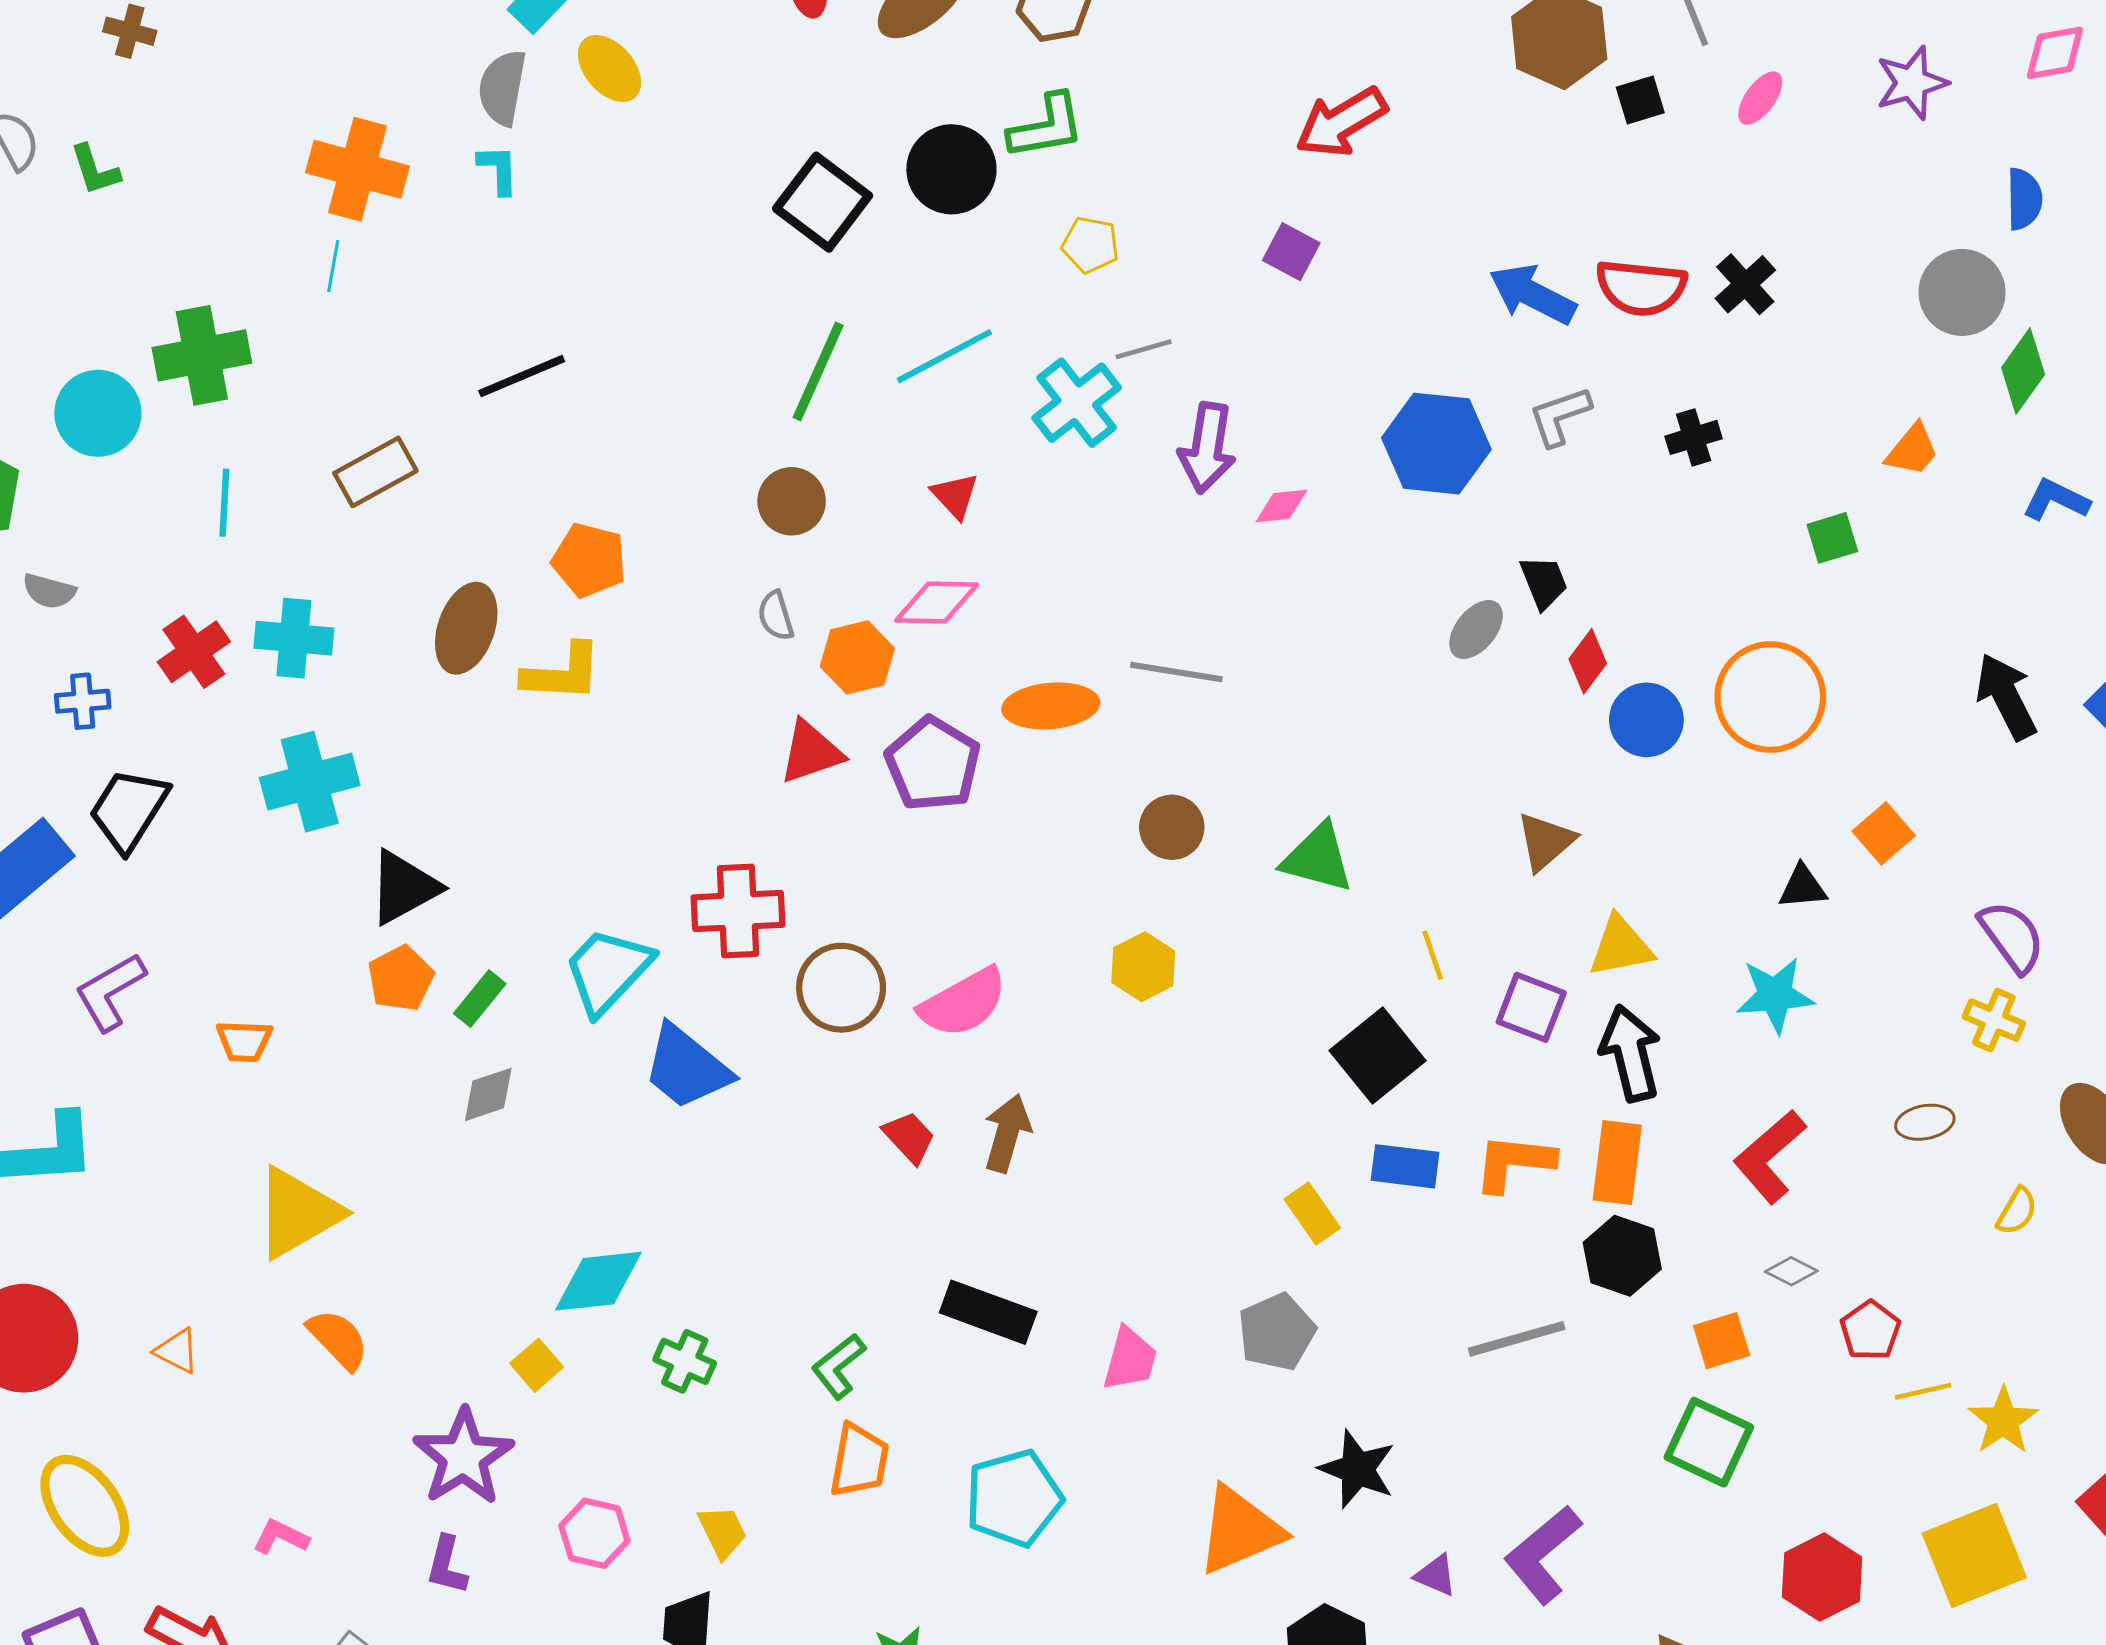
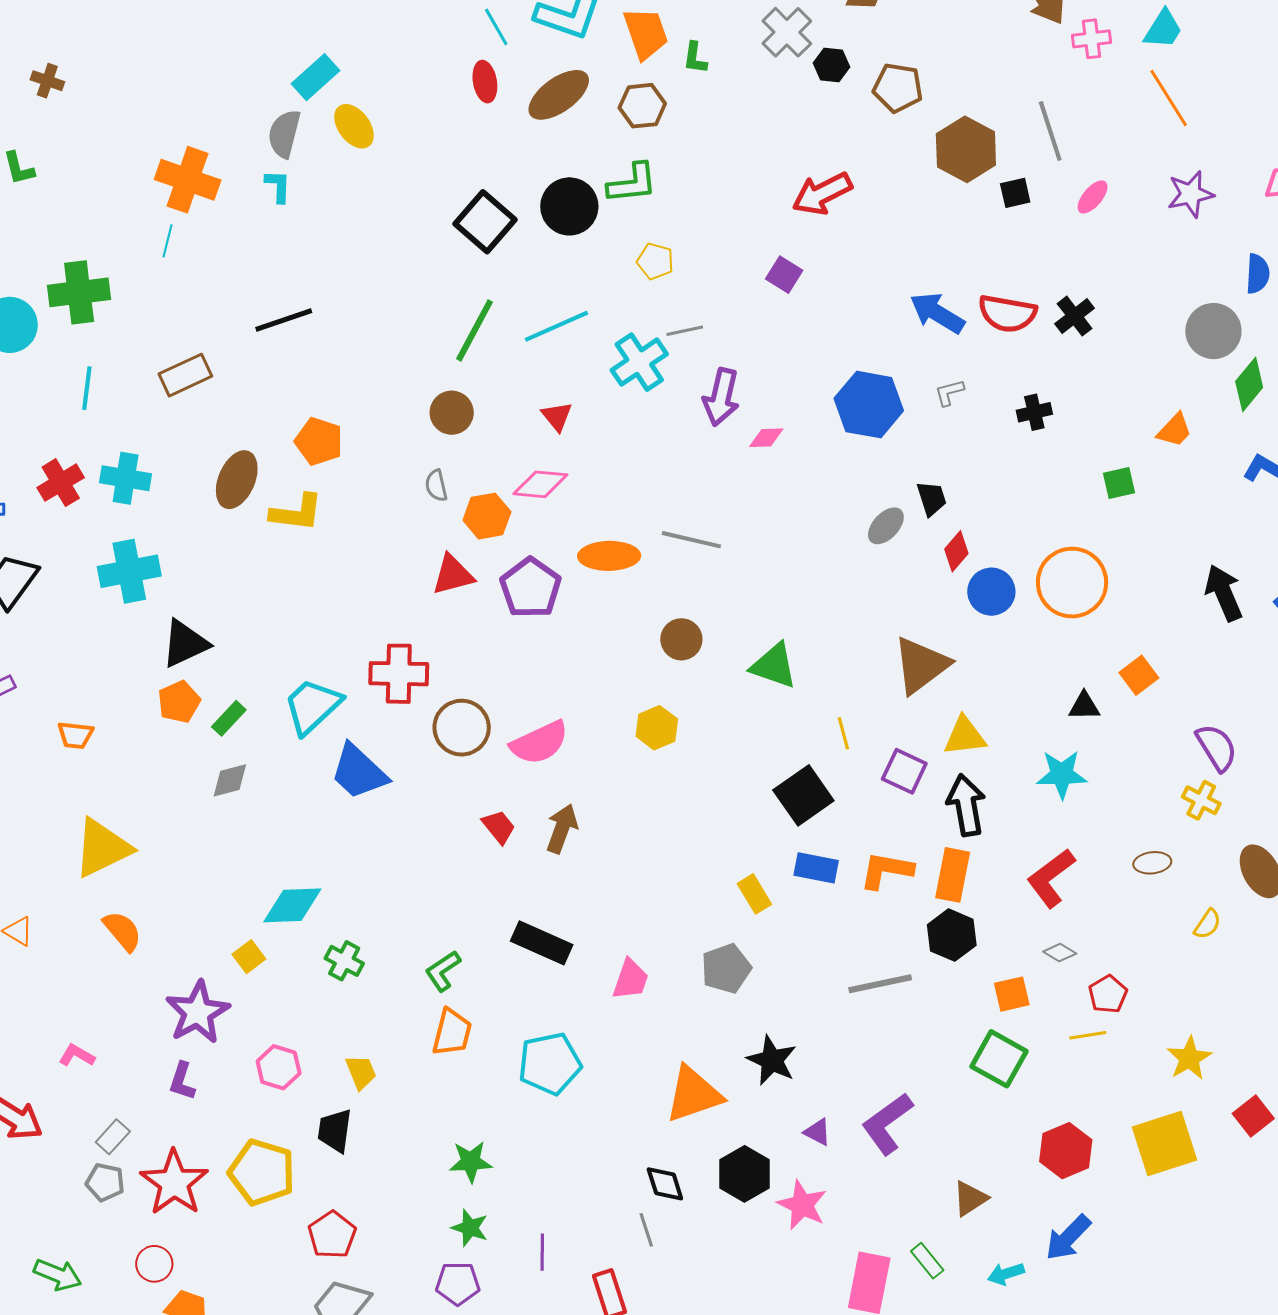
gray L-shape: (1560, 416) -> (949, 392), size x0.7
brown triangle: (1545, 841) -> (921, 665), size x1.5
yellow line: (1923, 1391) -> (1088, 1035), moved

